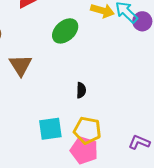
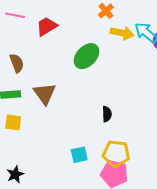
cyan square: (50, 129) -> (79, 155), size x0.7

